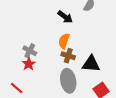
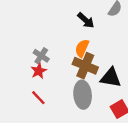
brown cross: (68, 56) -> (85, 66), size x1.5
red line: (17, 88) -> (38, 98), moved

